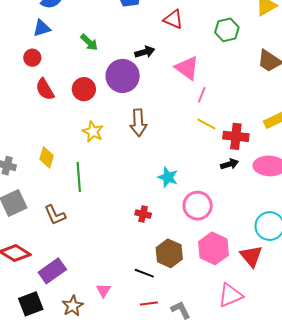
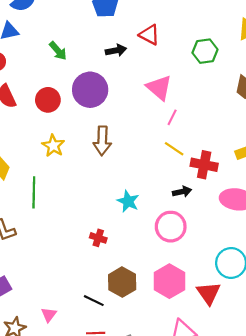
black arrow: (145, 52) -> (116, 50), moved
black arrow: (230, 164) -> (182, 192), moved
pink circle: (198, 206) -> (171, 227), moved

